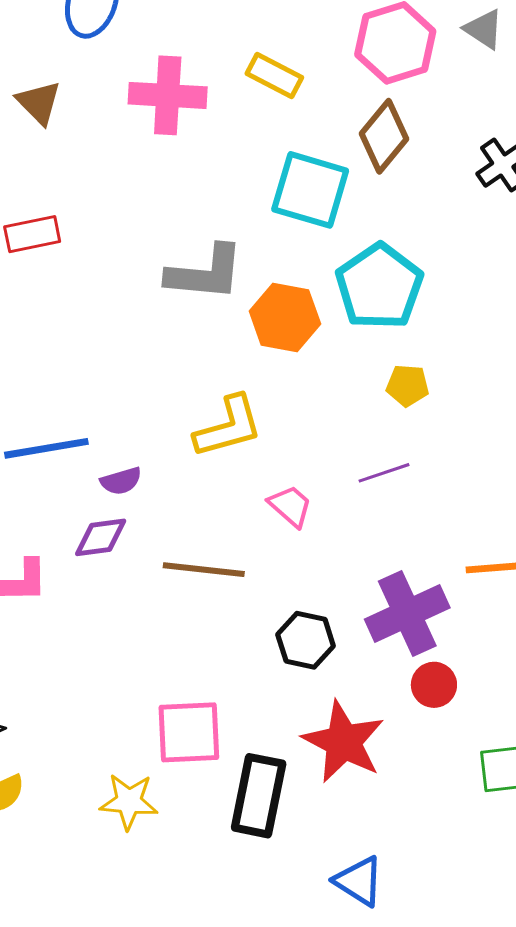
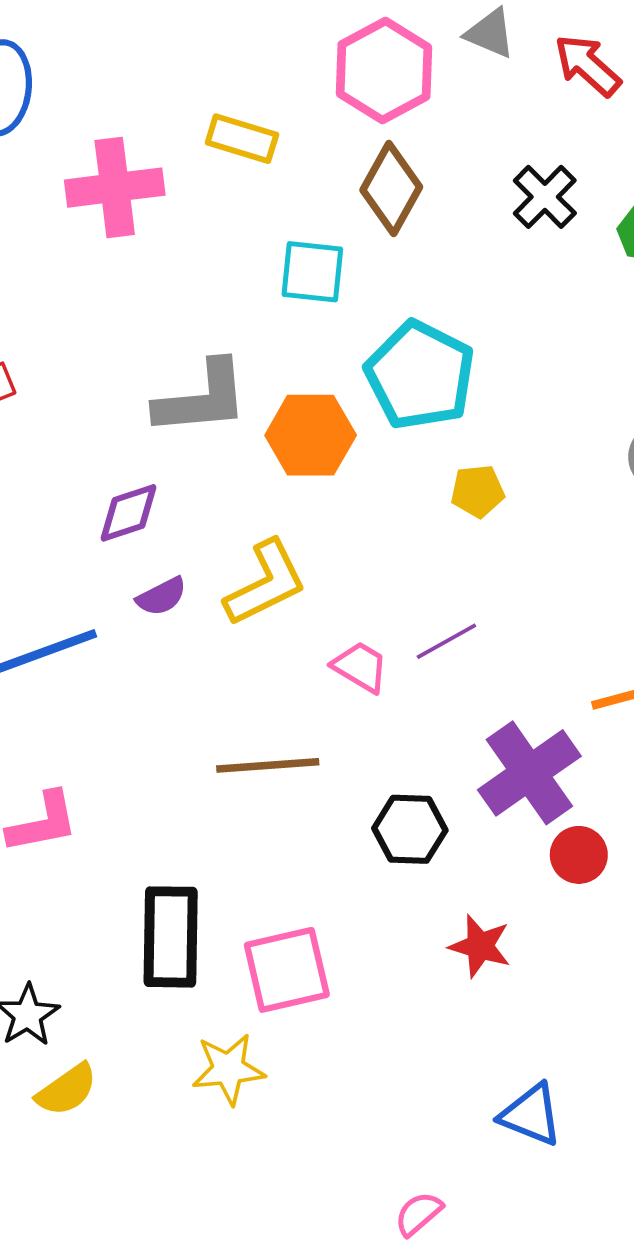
cyan square: (310, 190) -> (312, 272), size x0.7
purple line: (384, 473) -> (446, 641), moved
purple semicircle: (121, 481) -> (162, 596), moved
purple diamond: (101, 537) -> (128, 513), moved
red star: (343, 742) -> (480, 946), size x0.6
black rectangle: (259, 796) -> (171, 937), moved

